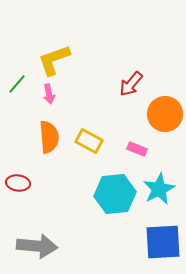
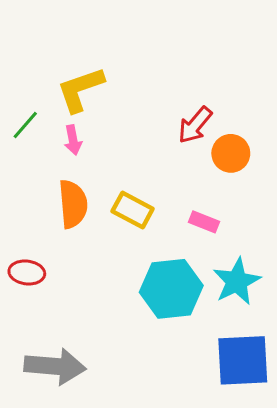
orange circle: (165, 114) -> (231, 153), moved, size x0.7

